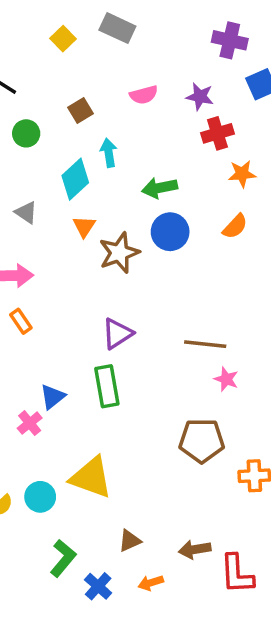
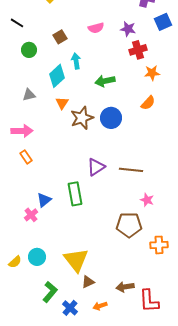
gray triangle: (26, 212) -> (29, 95), turned -48
blue circle: (170, 232) -> (111, 118), moved
purple triangle: (117, 334) -> (96, 167), moved
pink star: (226, 379) -> (147, 200), moved
yellow triangle: (91, 477) -> (76, 260), moved, turned 32

